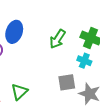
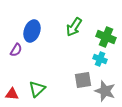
green arrow: (57, 39) -> (74, 27), moved

